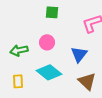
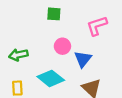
pink circle: (47, 42) -> (62, 46), moved

